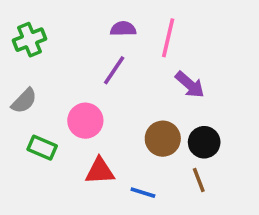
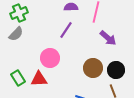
gray semicircle: (24, 101) -> (16, 34), moved
green rectangle: (42, 148) -> (18, 78), moved, turned 35
red triangle: (100, 171) -> (39, 79), moved

